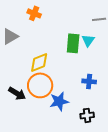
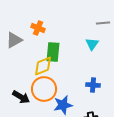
orange cross: (34, 13) -> (38, 28), moved
green rectangle: (73, 43) -> (53, 52), moved

